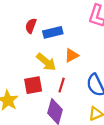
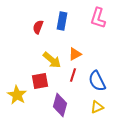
blue rectangle: (53, 32) -> (62, 21), moved, turned -66
red line: (62, 85) -> (73, 75), moved

